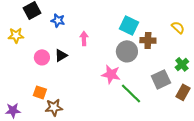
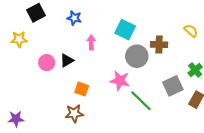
blue star: (58, 20) -> (74, 18), moved
cyan square: (129, 25) -> (125, 30), moved
orange square: (40, 92) -> (82, 89), moved
brown star: (54, 107) -> (74, 113), moved

